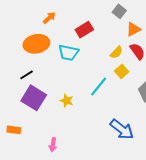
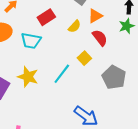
yellow semicircle: (116, 52) -> (75, 26), moved
yellow star: (67, 101) -> (28, 77), moved, size x1.5

